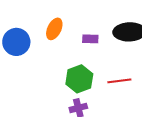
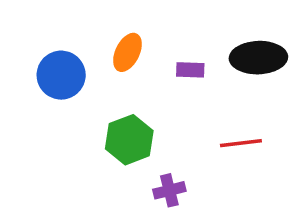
green hexagon: (79, 79) -> (129, 140), moved

